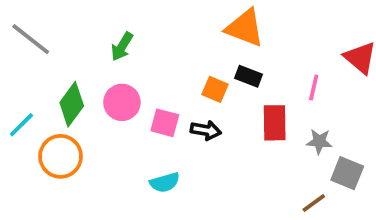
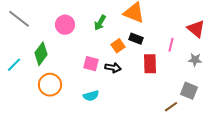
green arrow: (122, 47) -> (100, 23), moved
orange square: (215, 89) -> (118, 46), turned 32
pink circle: (122, 102) -> (65, 25), moved
gray star: (319, 141) -> (195, 60), moved
orange circle: (61, 156) -> (50, 85), moved

